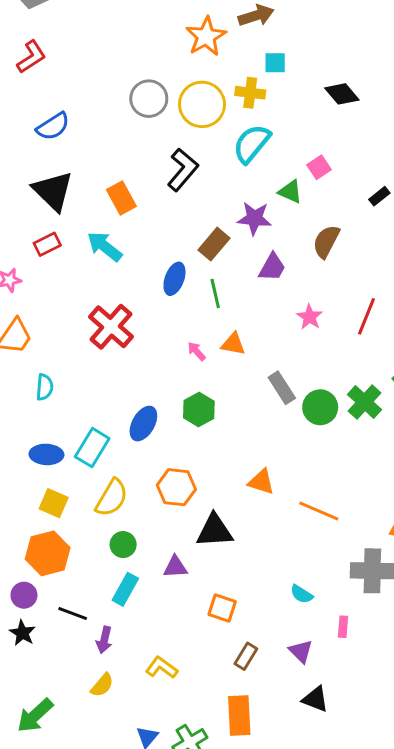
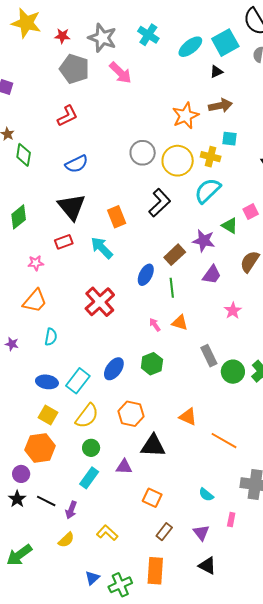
black line: (73, 613) -> (46, 501), moved

